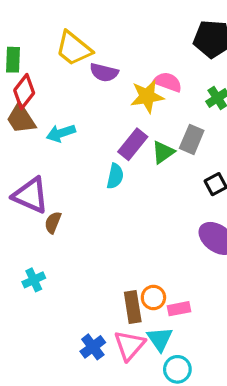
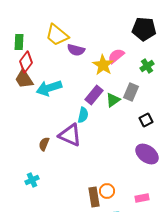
pink semicircle: (168, 82) -> (116, 56), turned -60
yellow star: (147, 96) -> (103, 65), turned -30
cyan arrow: (61, 133) -> (49, 88), size x1.4
purple triangle: (31, 195) -> (70, 135), moved
pink rectangle: (179, 309) -> (142, 198), moved

